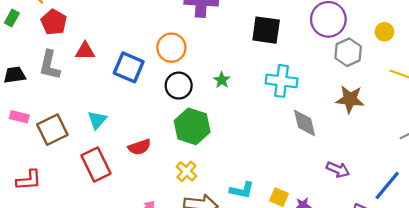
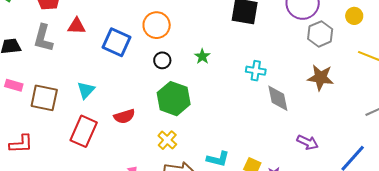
cyan cross: (282, 81) -> (256, 71), moved, size x0.7
black circle: (179, 86) -> (162, 60), size x0.7
brown square: (52, 130) -> (44, 98), turned 36
red rectangle: (96, 164) -> (84, 131), turned 48

